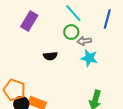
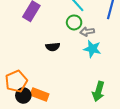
orange pentagon: (14, 90) -> (16, 81), turned 30

